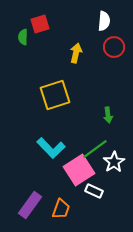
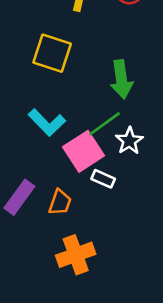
yellow square: (55, 95) -> (52, 53), turned 36
green arrow: (108, 115) -> (121, 79), size x1.8

